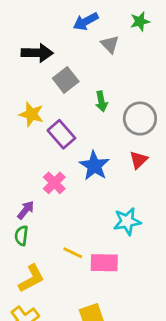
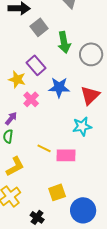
green arrow: (101, 101) -> (64, 42), size x1.5
yellow star: (31, 114) -> (17, 79), moved
red triangle: (139, 160) -> (90, 95), moved, size x1.5
blue star: (94, 166) -> (59, 87), turned -30

